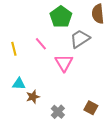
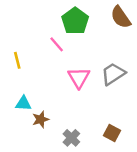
brown semicircle: (98, 14) -> (121, 17), turned -30
gray trapezoid: (80, 39) -> (113, 74), moved
pink line: (41, 44) -> (57, 44), moved

